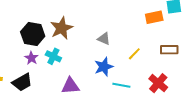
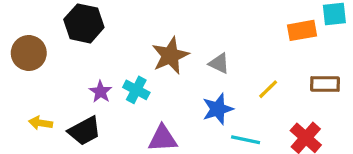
brown star: (61, 28) -> (170, 56), moved
black hexagon: (33, 34) -> (84, 23), moved

